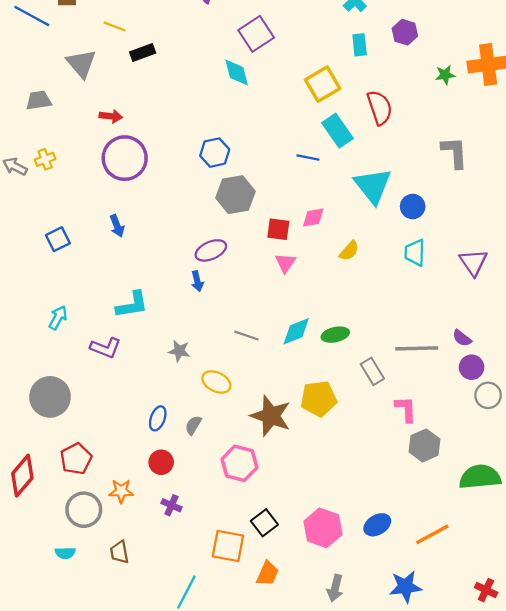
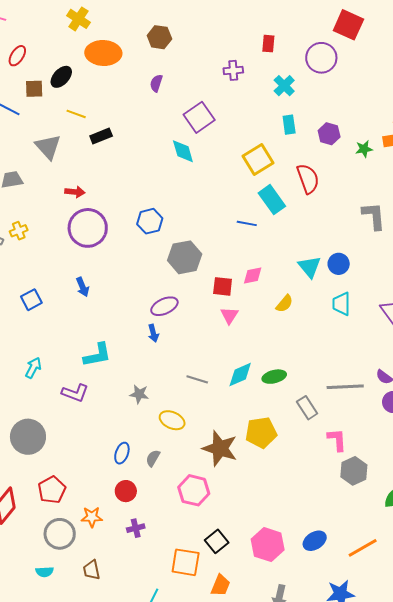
purple hexagon: (405, 32) -> (329, 134), moved
blue hexagon: (215, 153) -> (150, 221), moved
cyan triangle: (373, 186) -> (310, 267), moved, size x0.7
purple cross: (171, 505) -> (136, 528), turned -36

